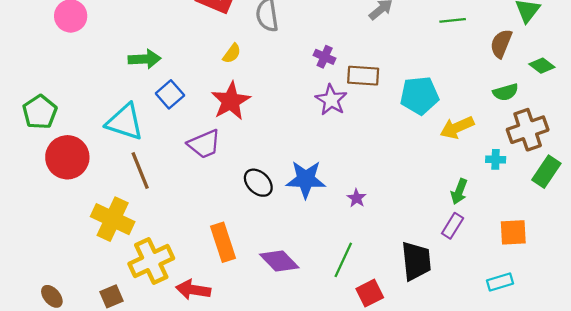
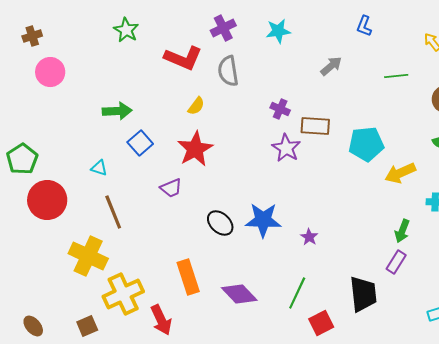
cyan triangle: (125, 122) -> (99, 168), size x0.5
purple trapezoid: (204, 144) -> (171, 188), size x0.7
red arrow: (193, 290) -> (161, 320), turned -124

